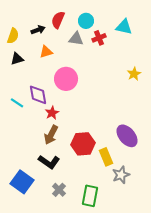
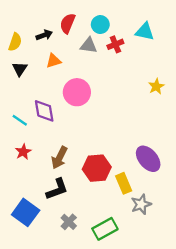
black triangle: (17, 59) -> (20, 69), turned -40
red star: (52, 113) -> (23, 152), moved
black L-shape: (49, 162) -> (57, 189), turned -55
green rectangle: (90, 196) -> (105, 229), turned 50

